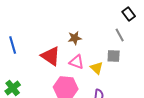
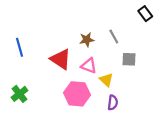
gray line: (120, 35) -> (114, 36), moved
yellow triangle: (97, 68) -> (106, 80), moved

